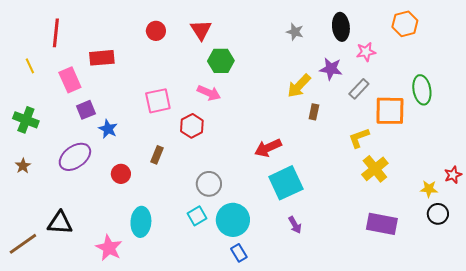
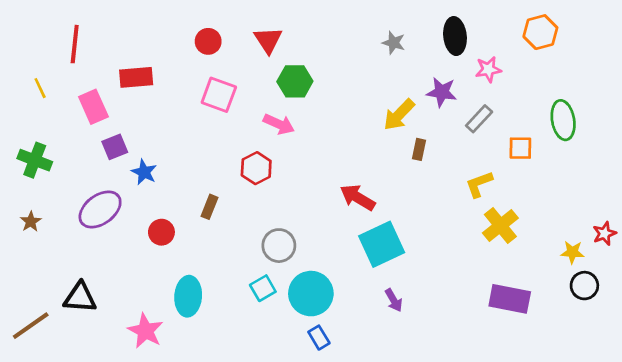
pink square: (158, 101) -> (219, 95), moved, turned 32
orange square: (390, 111) -> (520, 148), size x0.6
red arrow: (268, 148) -> (358, 197), turned 56

